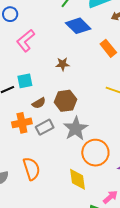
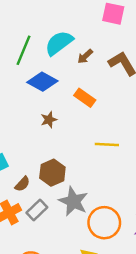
brown star: (63, 64) -> (49, 120), moved

